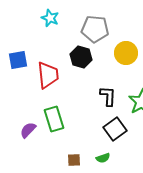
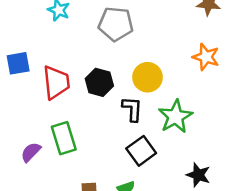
yellow circle: (126, 53) -> (148, 77), moved
black hexagon: (81, 57) -> (99, 82), moved

